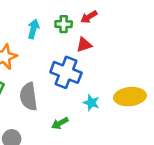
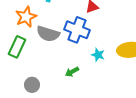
gray semicircle: (29, 97) -> (48, 34), moved, turned -65

